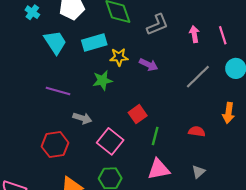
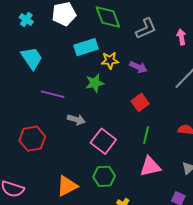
cyan trapezoid: (55, 42) -> (32, 58), moved
red square: (138, 114) -> (140, 102), moved
red hexagon: (55, 145) -> (32, 139), moved

